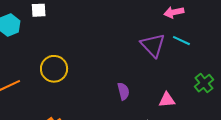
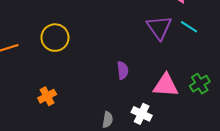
green cross: (204, 83) -> (200, 84), moved
pink triangle: (167, 100) -> (166, 85), size x1.5

